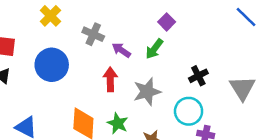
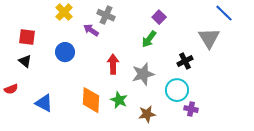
gray cross: (93, 34) -> (106, 15), moved
purple arrow: (121, 50) -> (91, 30), moved
blue circle: (52, 65) -> (65, 52), size x0.7
gray triangle: (242, 88) -> (209, 38), moved

